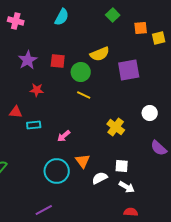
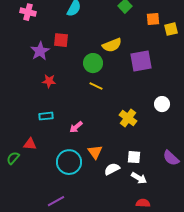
red square: (58, 61) -> (61, 40), moved
red triangle: (16, 112) -> (30, 144), moved
purple semicircle: (159, 148) -> (171, 158), moved

